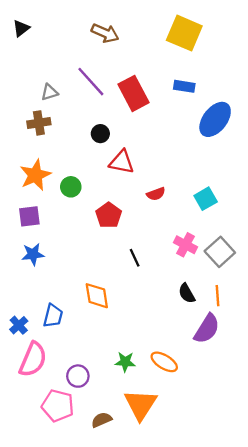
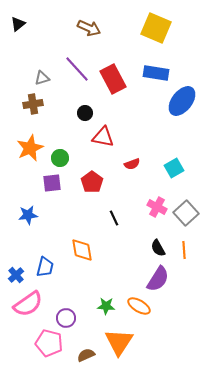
blue rectangle: (184, 86) -> (156, 73), size x1.4
purple square: (29, 216) -> (52, 183), moved
purple semicircle: (207, 329) -> (158, 279), moved
pink semicircle: (33, 360) -> (28, 304), turned 32

